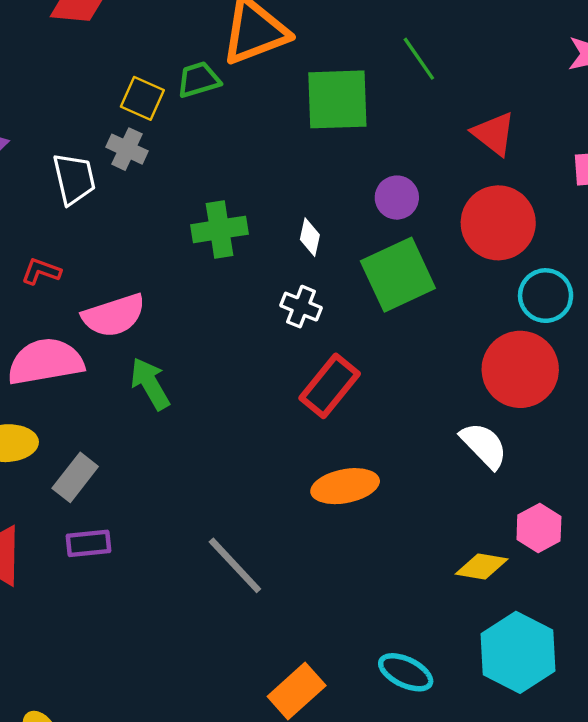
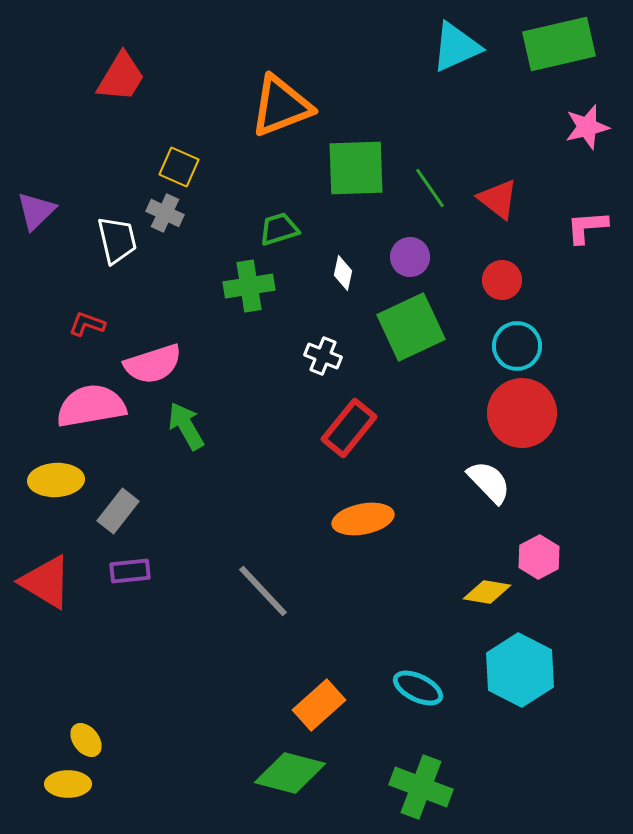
green line: (419, 59) -> (430, 188), moved
green trapezoid: (199, 80) -> (279, 229), moved
red circle: (498, 223) -> (502, 280), size x0.6
white diamond: (310, 237) -> (343, 273), moved
cyan circle: (546, 296) -> (517, 346), moved

